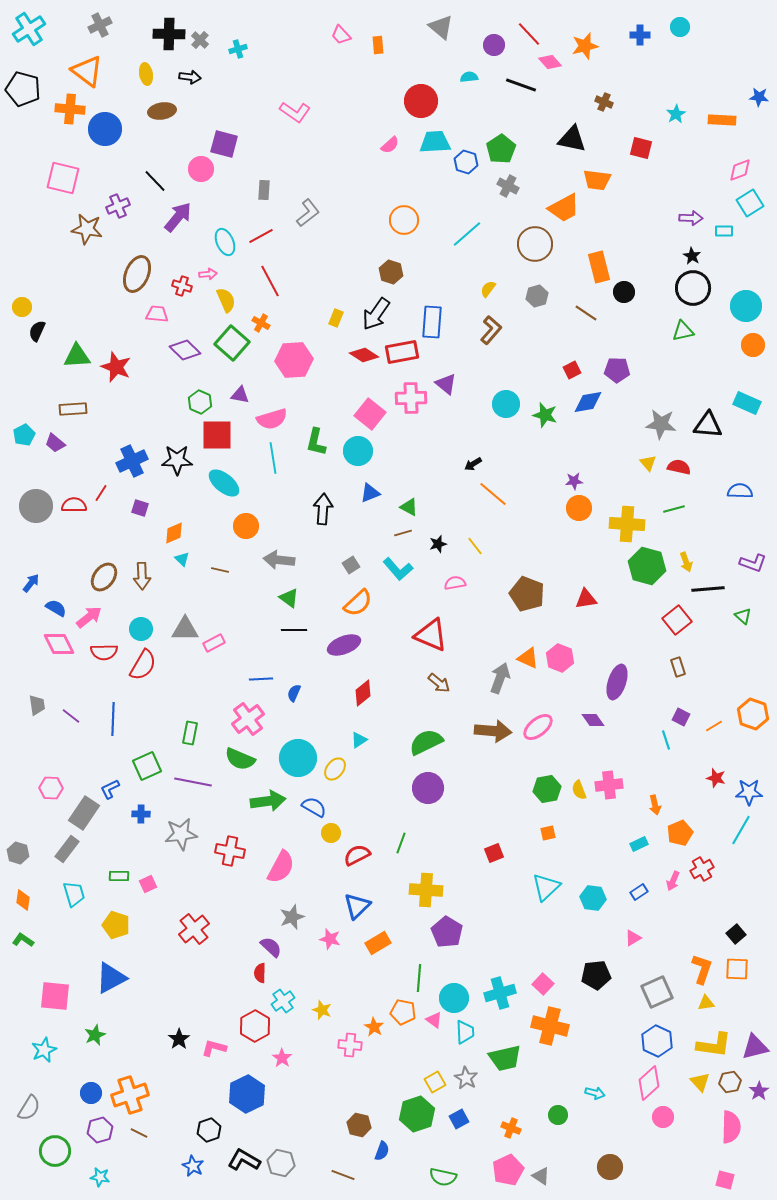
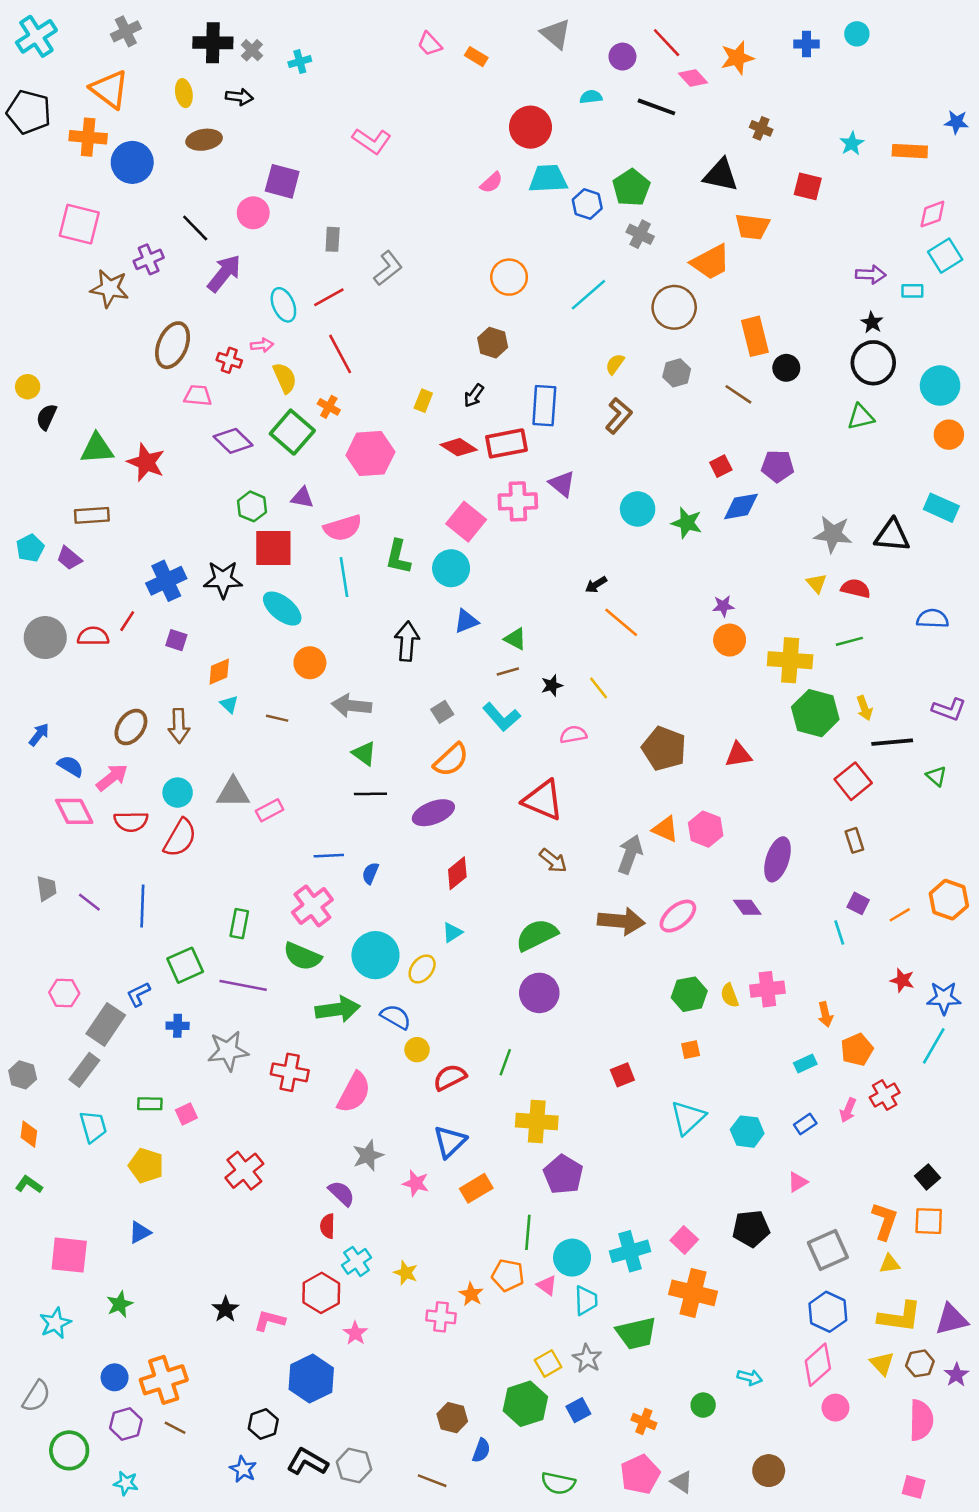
orange rectangle: (378, 45) -> (476, 57), turned -54
black arrow: (376, 314) -> (474, 396), size x0.6
blue triangle: (111, 978) -> (140, 1232), size x0.6

